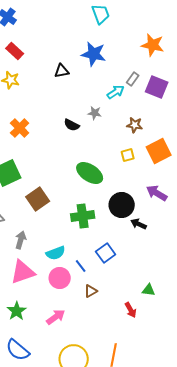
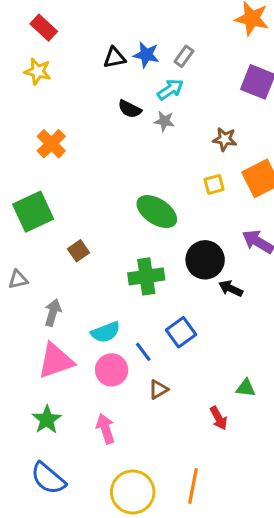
blue star: (94, 54) -> (146, 55), moved, size x0.7
gray rectangle: (133, 79) -> (184, 56), moved
cyan arrow: (116, 92) -> (170, 89), moved
black semicircle: (72, 125) -> (130, 109), moved
brown square: (38, 199) -> (78, 251), size x0.6
pink arrow: (56, 317) -> (106, 429), turned -72

